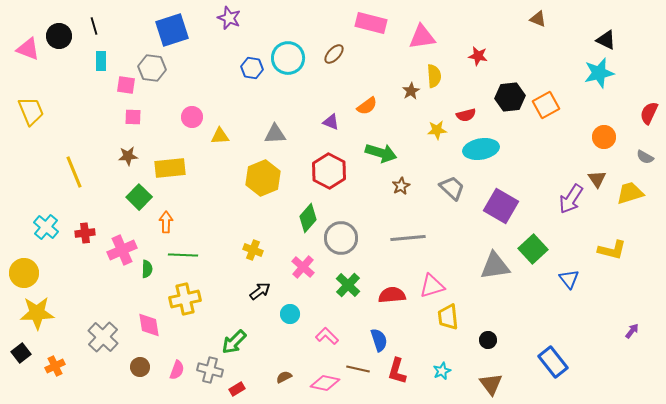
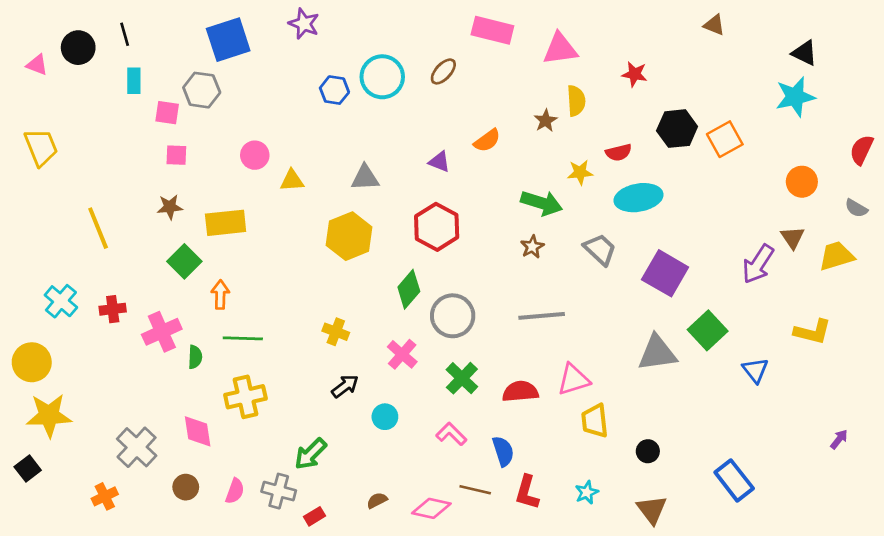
pink triangle: (28, 49) -> (37, 65), size x0.7
green arrow: (381, 153) -> (542, 203), moved
pink L-shape: (327, 336) -> (451, 434), moved
orange cross: (55, 366) -> (105, 496), moved

